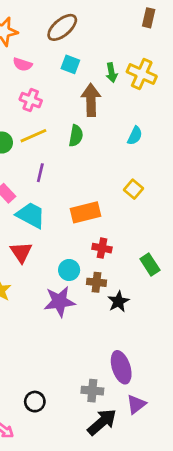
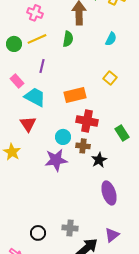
red cross: (102, 248) -> (87, 121), size x1.5
purple ellipse: (121, 367) -> (109, 193), moved
gray cross: (92, 391) -> (70, 228), moved

